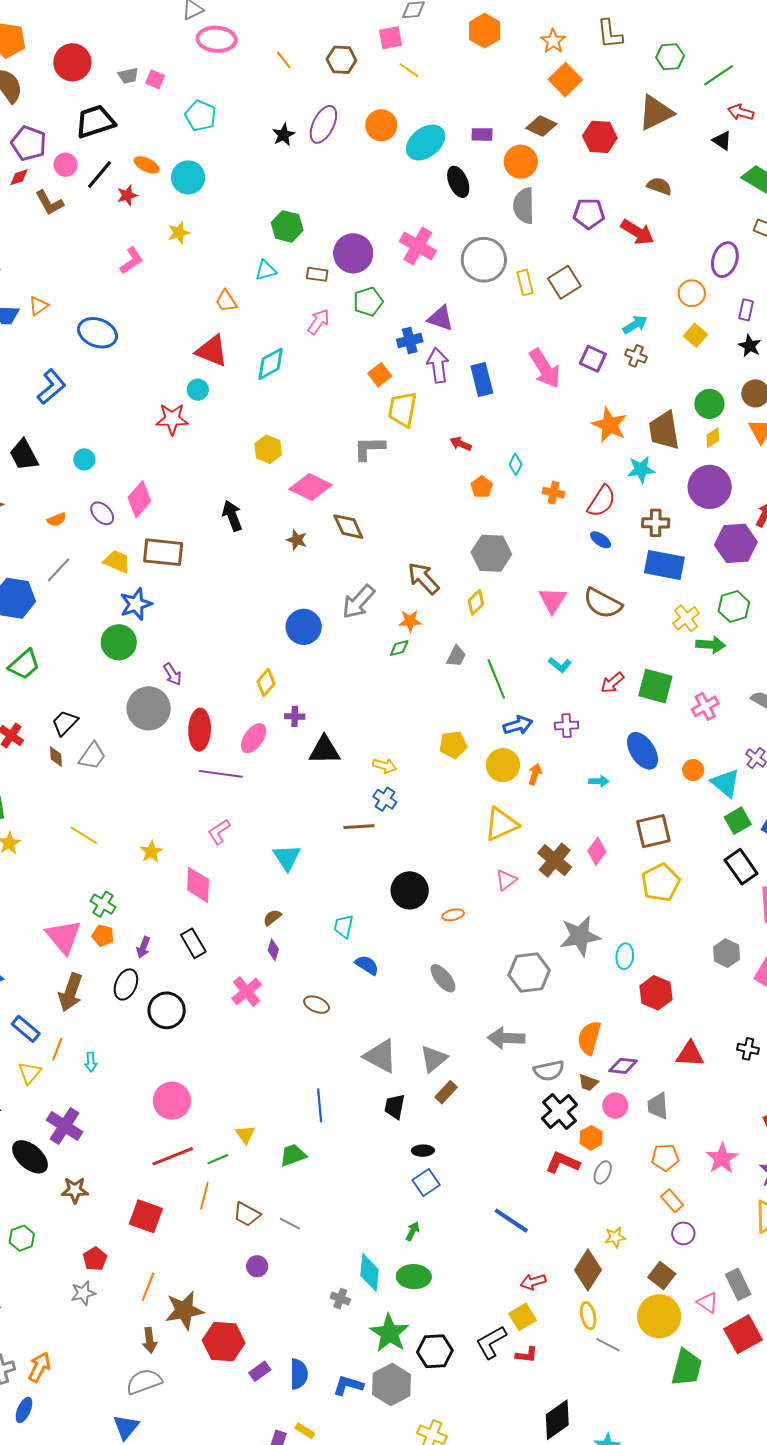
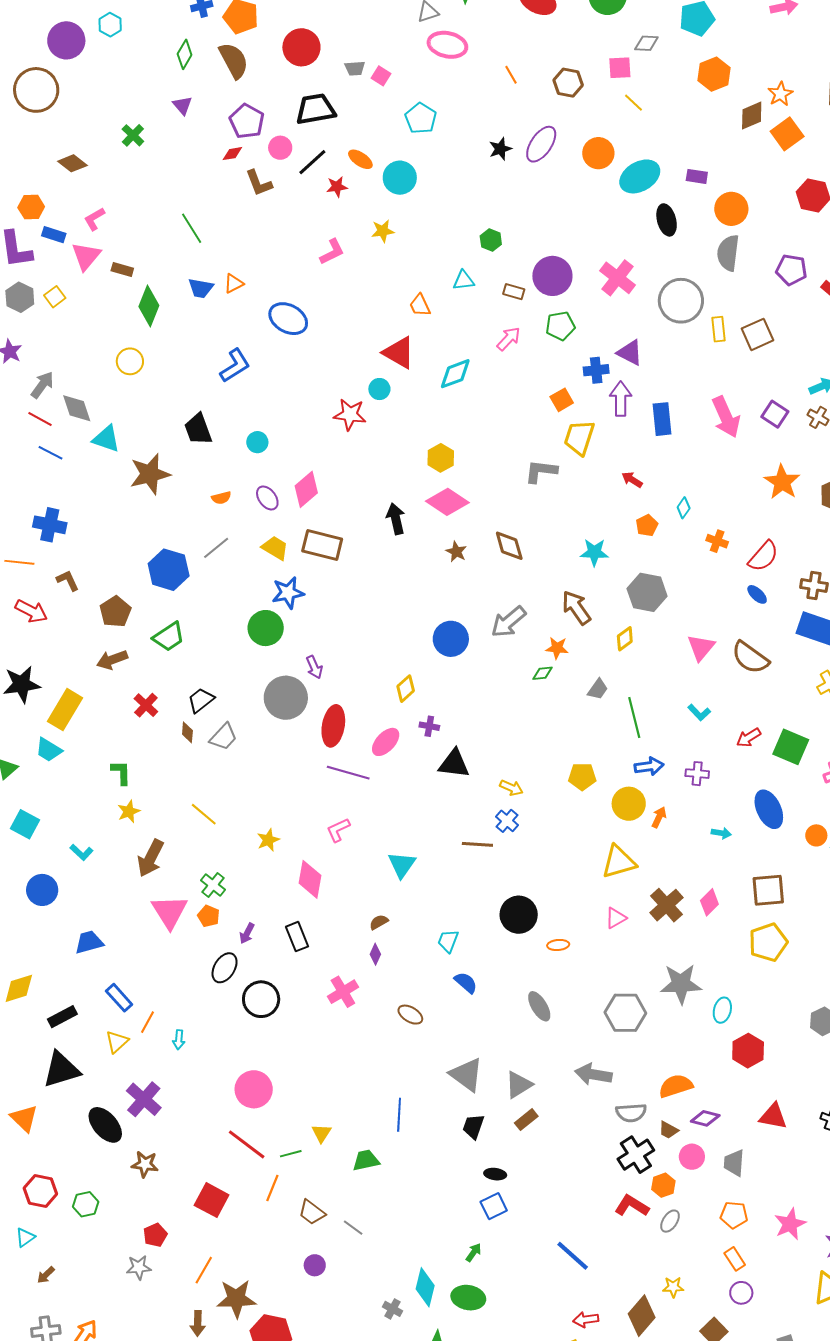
brown diamond: (541, 126) -> (752, 115), moved, turned -56
green hexagon: (287, 226) -> (491, 240), size x0.7
cyan star: (641, 470) -> (594, 552), moved
pink diamond: (311, 487) -> (447, 502), moved
brown arrow: (71, 992) -> (151, 858), moved
orange semicircle: (589, 1038) -> (676, 1086), turned 48
red line: (173, 1156) -> (247, 1144), turned 51

